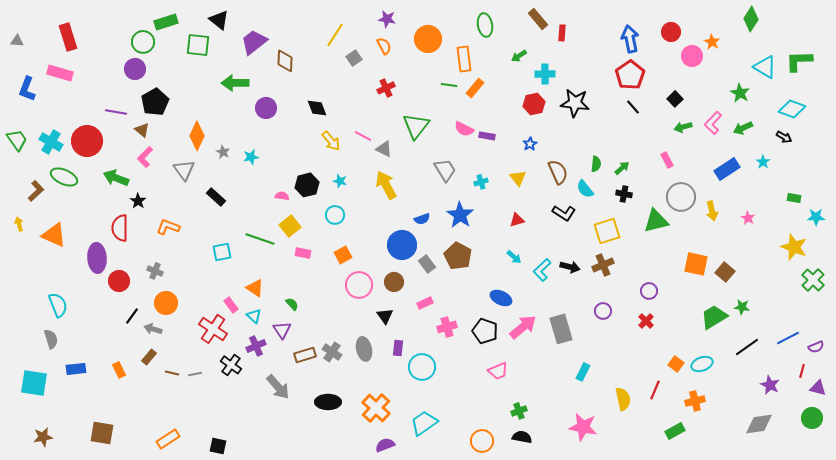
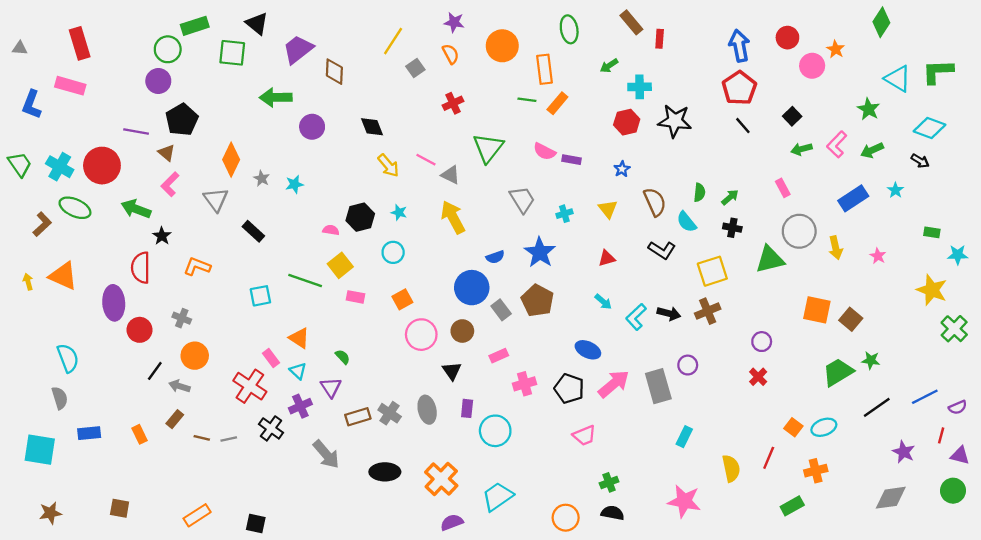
yellow arrow: (19, 224) -> (28, 282), moved
purple circle: (603, 311) -> (688, 365), moved
brown square: (102, 433) -> (120, 508), size x0.7

